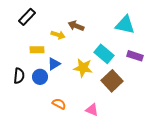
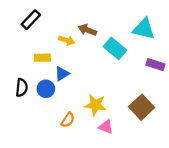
cyan rectangle: (104, 54) -> (115, 48), moved
yellow star: (83, 68) -> (95, 105), moved
brown square: (112, 81) -> (142, 107), moved
orange semicircle: (59, 104) -> (68, 120), turned 96

